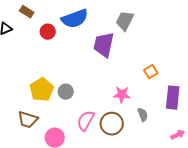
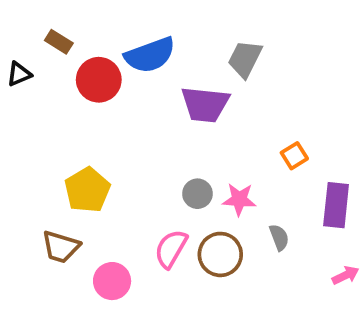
red circle: (48, 32) -> (99, 80), size x1.5
purple trapezoid: (104, 45) -> (205, 104), turned -96
gray circle: (66, 92) -> (197, 194), moved

